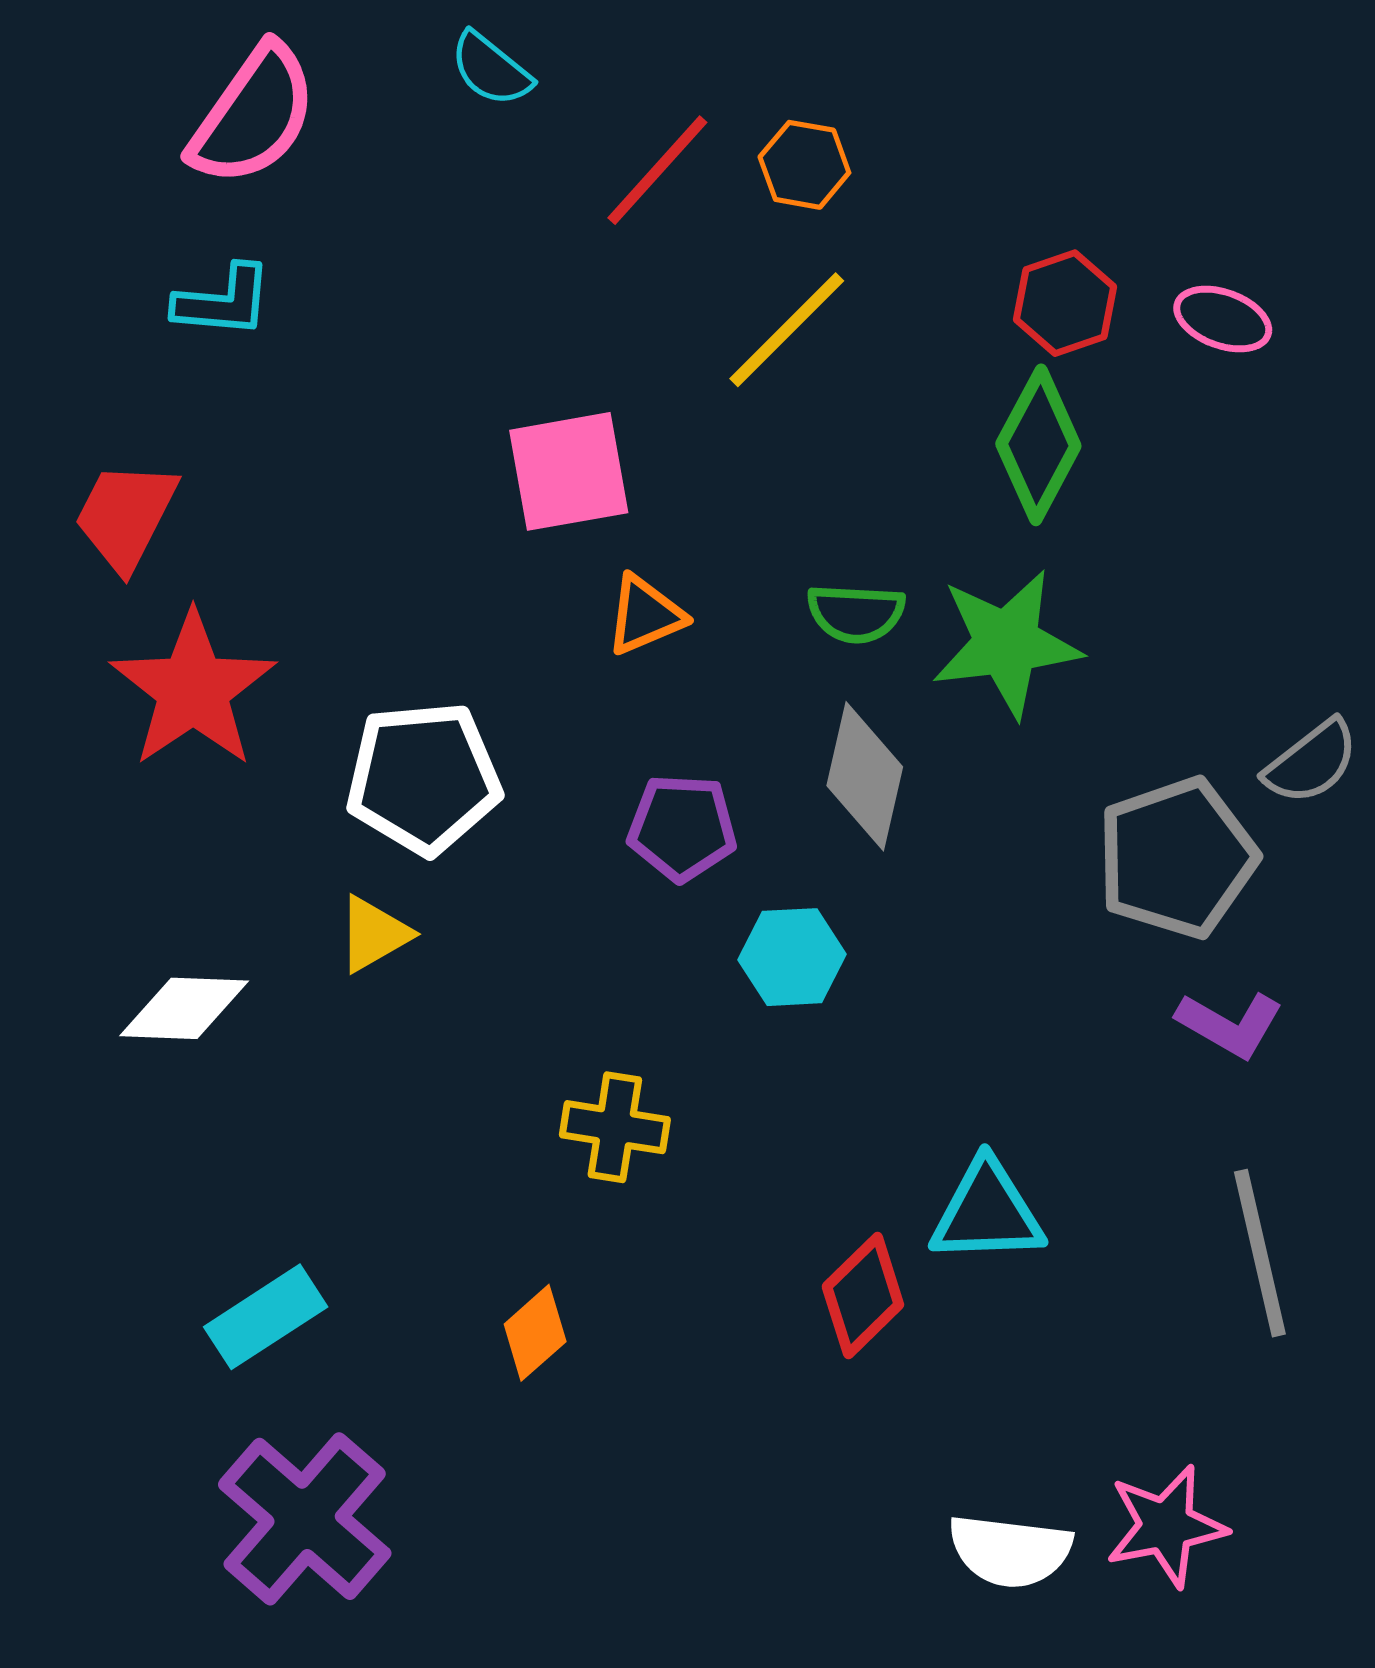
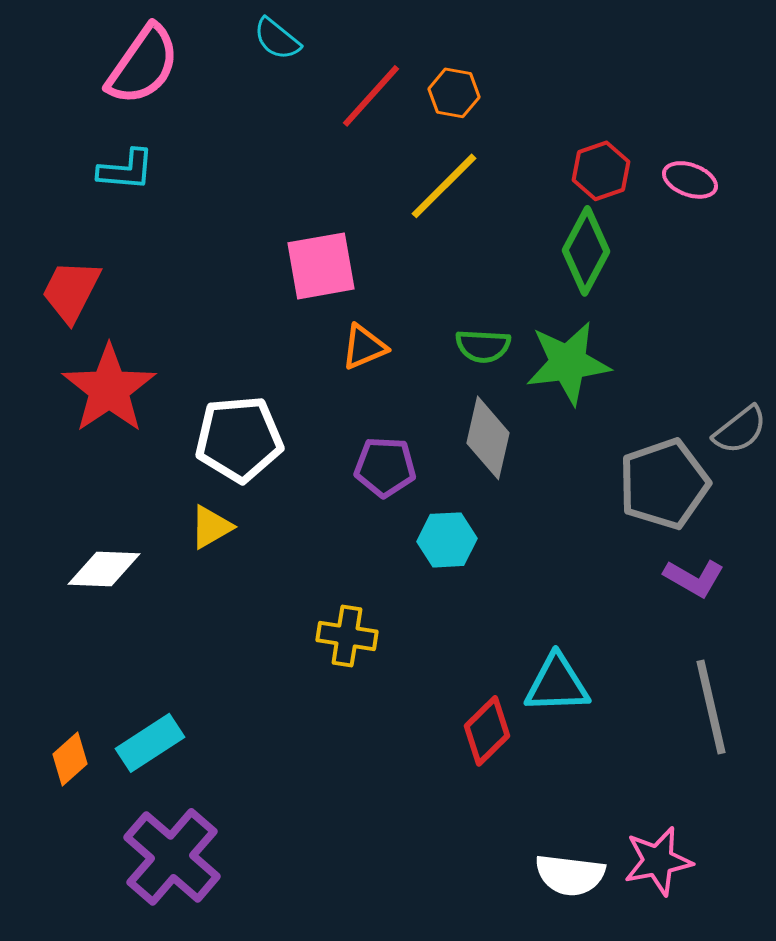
orange diamond: (535, 1333) -> (70, 759), moved

